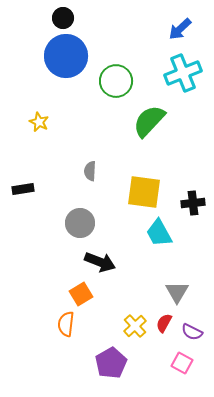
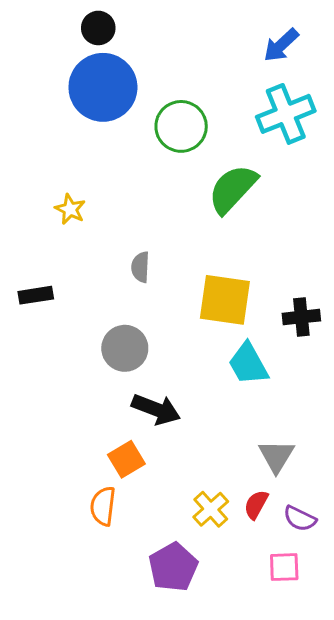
yellow star: (39, 122) -> (70, 209), moved
pink square: (182, 363) -> (284, 567), turned -30

